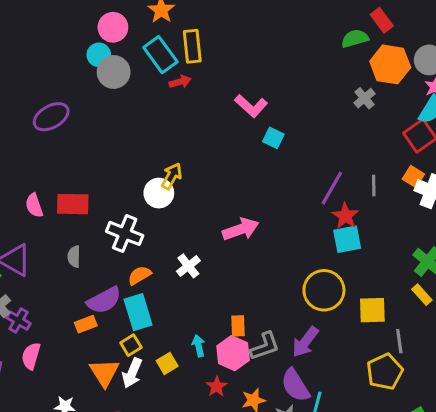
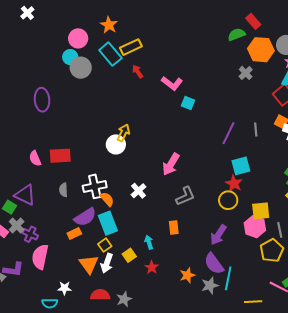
yellow rectangle: (192, 46) -> (131, 47), turned 75
red arrow: (180, 82) -> (138, 71), moved, turned -104
purple ellipse: (51, 117) -> (42, 100), turned -60
red star: (345, 216) -> (234, 184), moved
pink arrow: (241, 229) -> (171, 164), turned 145
white cross: (125, 233) -> (95, 186), moved, turned -30
orange semicircle: (139, 275) -> (107, 199), turned 84
yellow circle: (324, 290) -> (228, 200), size x0.7
gray L-shape: (265, 346) -> (185, 196), moved
pink hexagon: (233, 353) -> (255, 227), moved
pink semicircle: (31, 356) -> (40, 257), size x1.4
red star: (217, 386) -> (152, 267), moved

